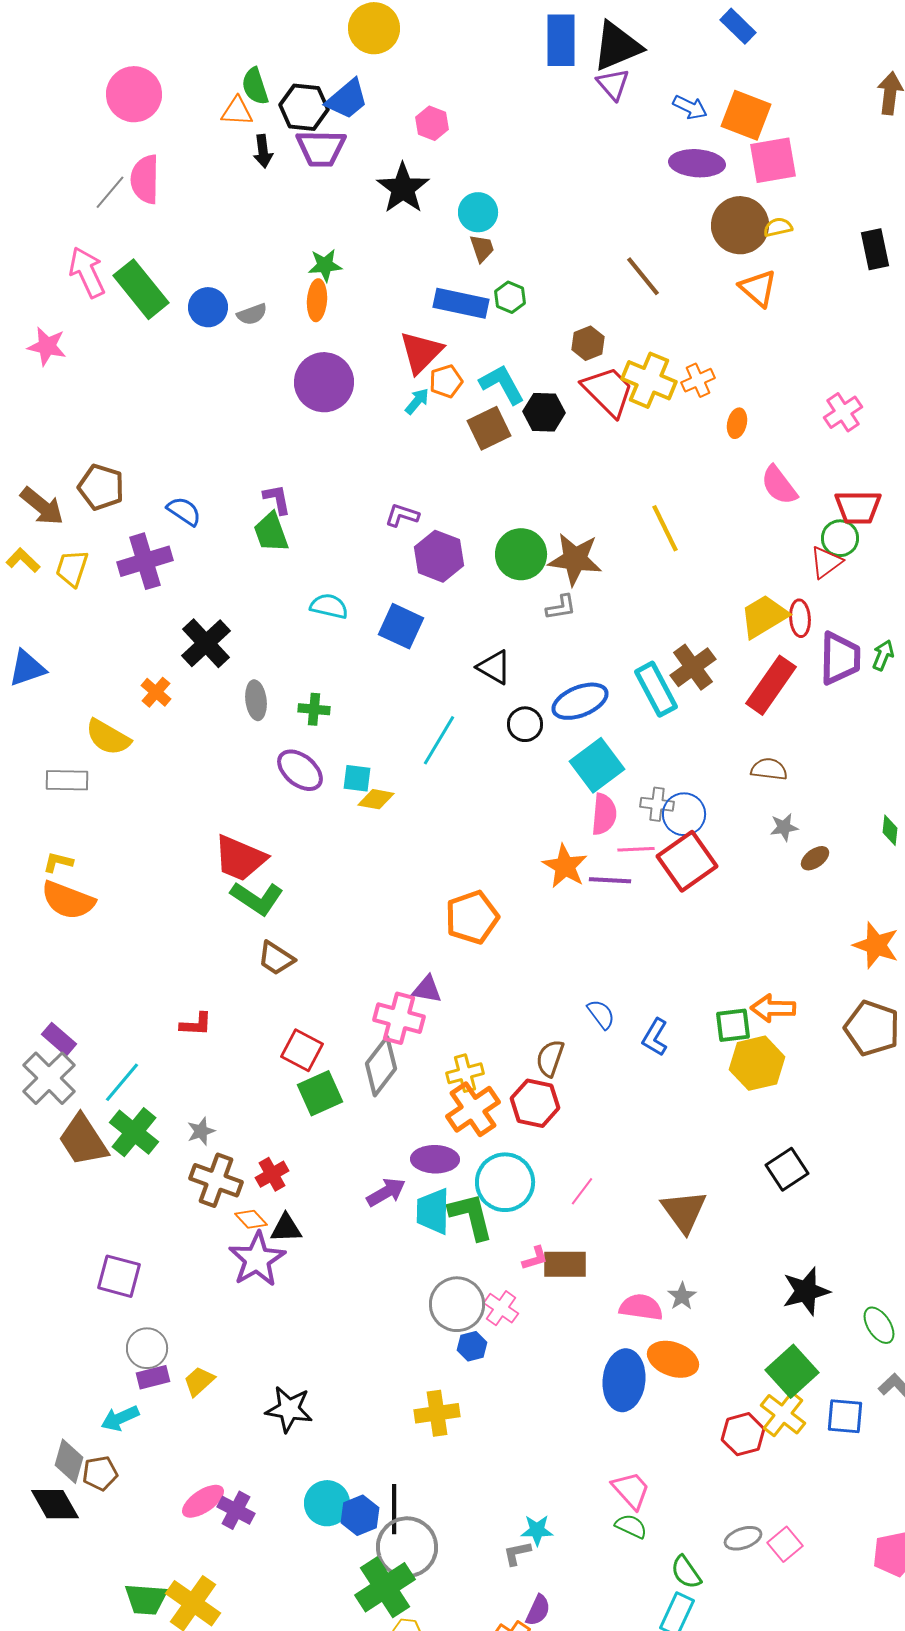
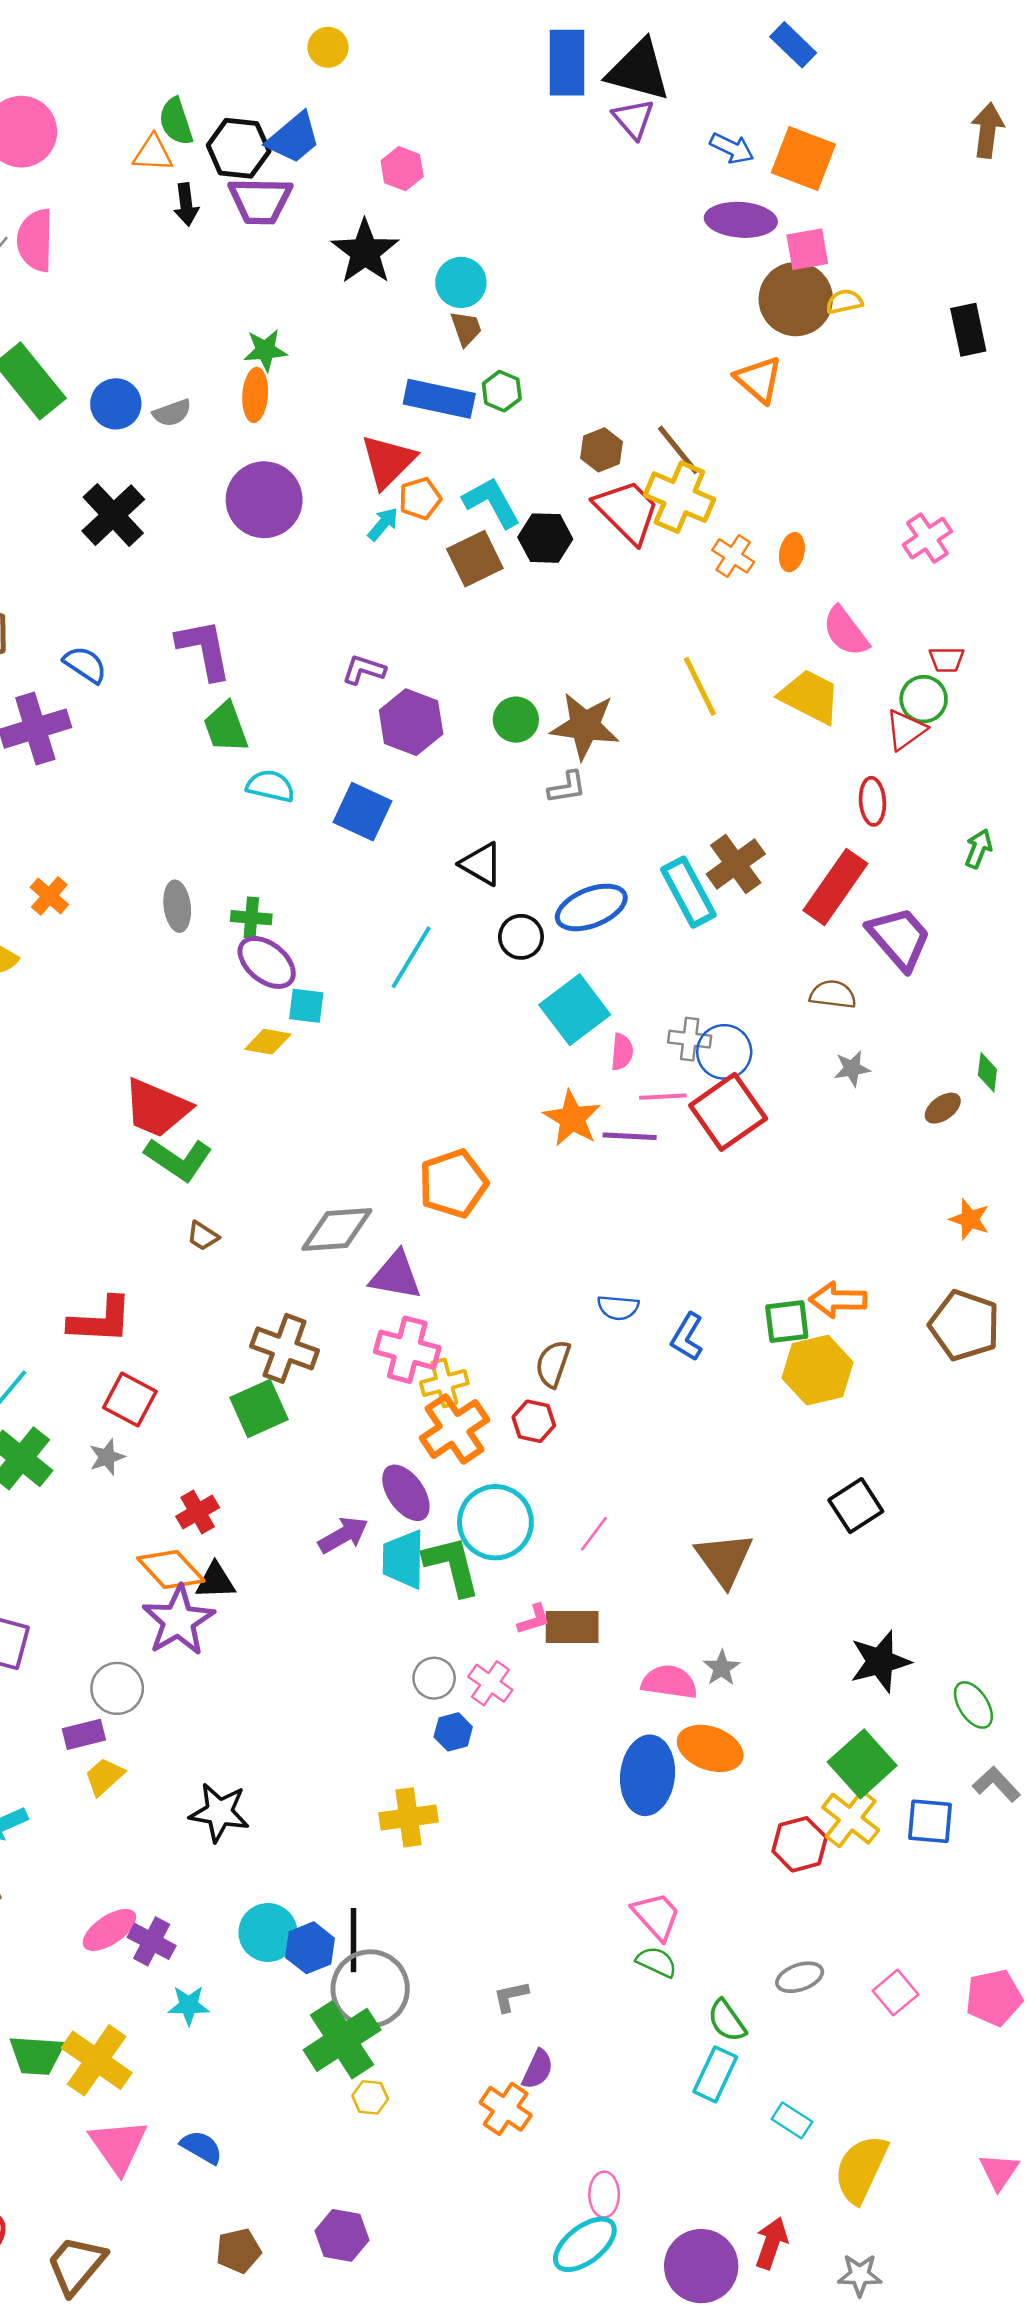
yellow circle: (374, 28) -> (328, 47), size x0.6
black triangle: (617, 46) -> (639, 70), turned 38
pink square: (773, 160) -> (807, 249), moved, size x0.7
brown line: (643, 276) -> (678, 450), moved
orange triangle: (758, 288) -> (759, 380), moved
orange cross: (698, 380) -> (733, 556), moved, turned -32
purple L-shape: (277, 499) -> (204, 649), size x1.6
red trapezoid: (858, 507) -> (947, 660), size x0.6
green trapezoid: (271, 532) -> (226, 727), moved
green circle: (521, 554) -> (516, 720), size x0.7
yellow trapezoid: (764, 616) -> (810, 697), moved, turned 58
black cross: (206, 643) -> (113, 515), moved
purple trapezoid: (840, 658) -> (899, 938), moved, turned -42
cyan square: (597, 765) -> (575, 1010), moved
purple ellipse: (300, 770) -> (267, 962), moved
yellow diamond: (376, 799) -> (268, 1042), moved
pink semicircle: (604, 814) -> (622, 1052), size x0.7
brown ellipse: (815, 858) -> (943, 1108), moved
orange star: (876, 945) -> (970, 1219), size x0.7
brown trapezoid: (276, 958) -> (203, 1236), size x0.7
purple triangle: (427, 989) -> (396, 1276), size x1.4
blue semicircle: (601, 1014) -> (618, 1307), turned 132
pink cross: (399, 1018) -> (407, 1350), moved
red L-shape: (196, 1024) -> (100, 1320), size x1.6
red square: (302, 1050) -> (130, 1400), moved
gray diamond: (381, 1066) -> (337, 1230), moved, turned 48
red hexagon: (535, 1103) -> (534, 1421), size x0.7
purple ellipse: (435, 1159) -> (406, 1493), turned 54
brown cross: (216, 1180) -> (285, 1348), moved
orange diamond: (251, 1219) -> (171, 1570), size x1.6
gray circle: (457, 1304) -> (434, 1678), size x0.6
gray circle: (147, 1348) -> (117, 1688), moved
purple rectangle: (153, 1377) -> (84, 1734), moved
cyan star: (537, 1530) -> (189, 2005), moved
pink square: (785, 1544) -> (895, 1993), moved

